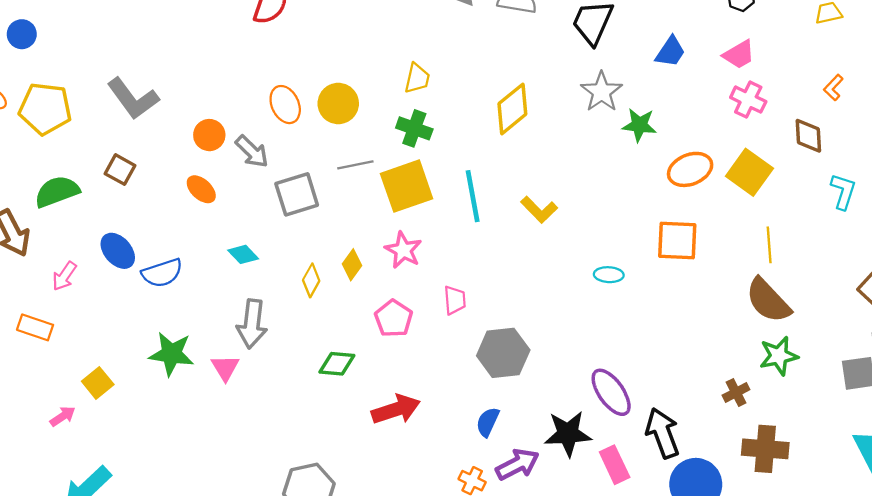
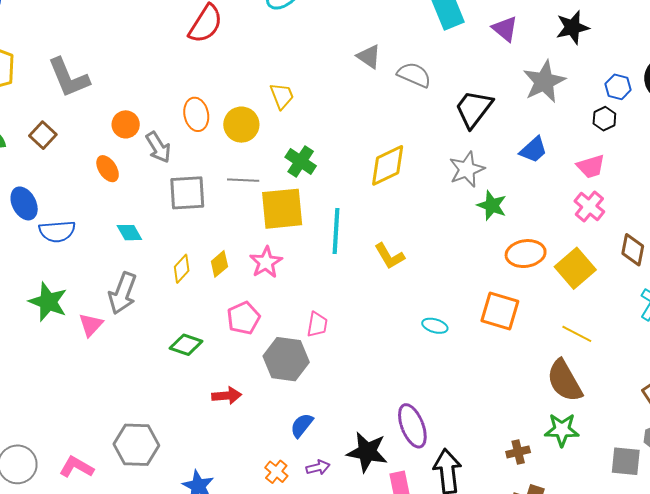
yellow trapezoid: (417, 78) -> (282, 96), moved, turned -48
yellow line: (769, 245) -> (577, 334), turned -72
pink trapezoid: (455, 300) -> (317, 324), moved
gray hexagon: (503, 353) -> (286, 359), moved
red arrow: (396, 409) -> (227, 396), size x0.7
purple arrow: (517, 464) -> (318, 467), size x0.6

